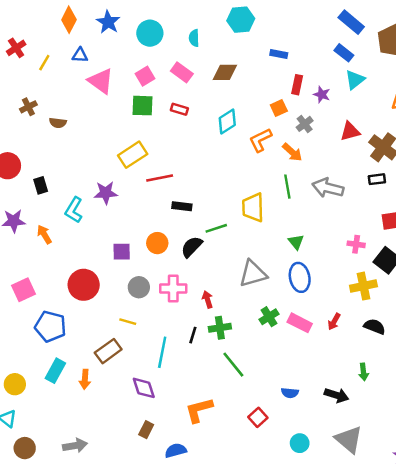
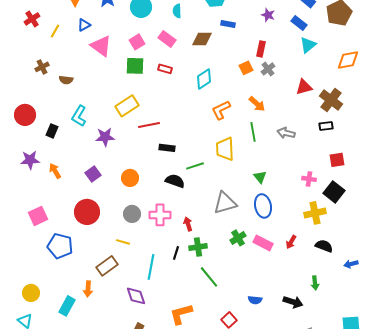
blue rectangle: (279, 54) -> (228, 24), moved
blue triangle: (80, 55) -> (84, 25), turned -32
purple star: (322, 95) -> (268, 15), moved
gray cross: (305, 124) -> (268, 69), moved
orange L-shape: (260, 140) -> (221, 110), moved
black rectangle: (41, 185) -> (52, 131), turned 40
gray arrow: (328, 188) -> (286, 133), size x0.7
cyan L-shape: (74, 210) -> (79, 116), moved
orange circle: (157, 243) -> (130, 178), moved
black semicircle: (192, 247) -> (175, 181), turned 66
purple square: (122, 252) -> (93, 174), moved, turned -35
cyan rectangle: (55, 371) -> (67, 306), moved

